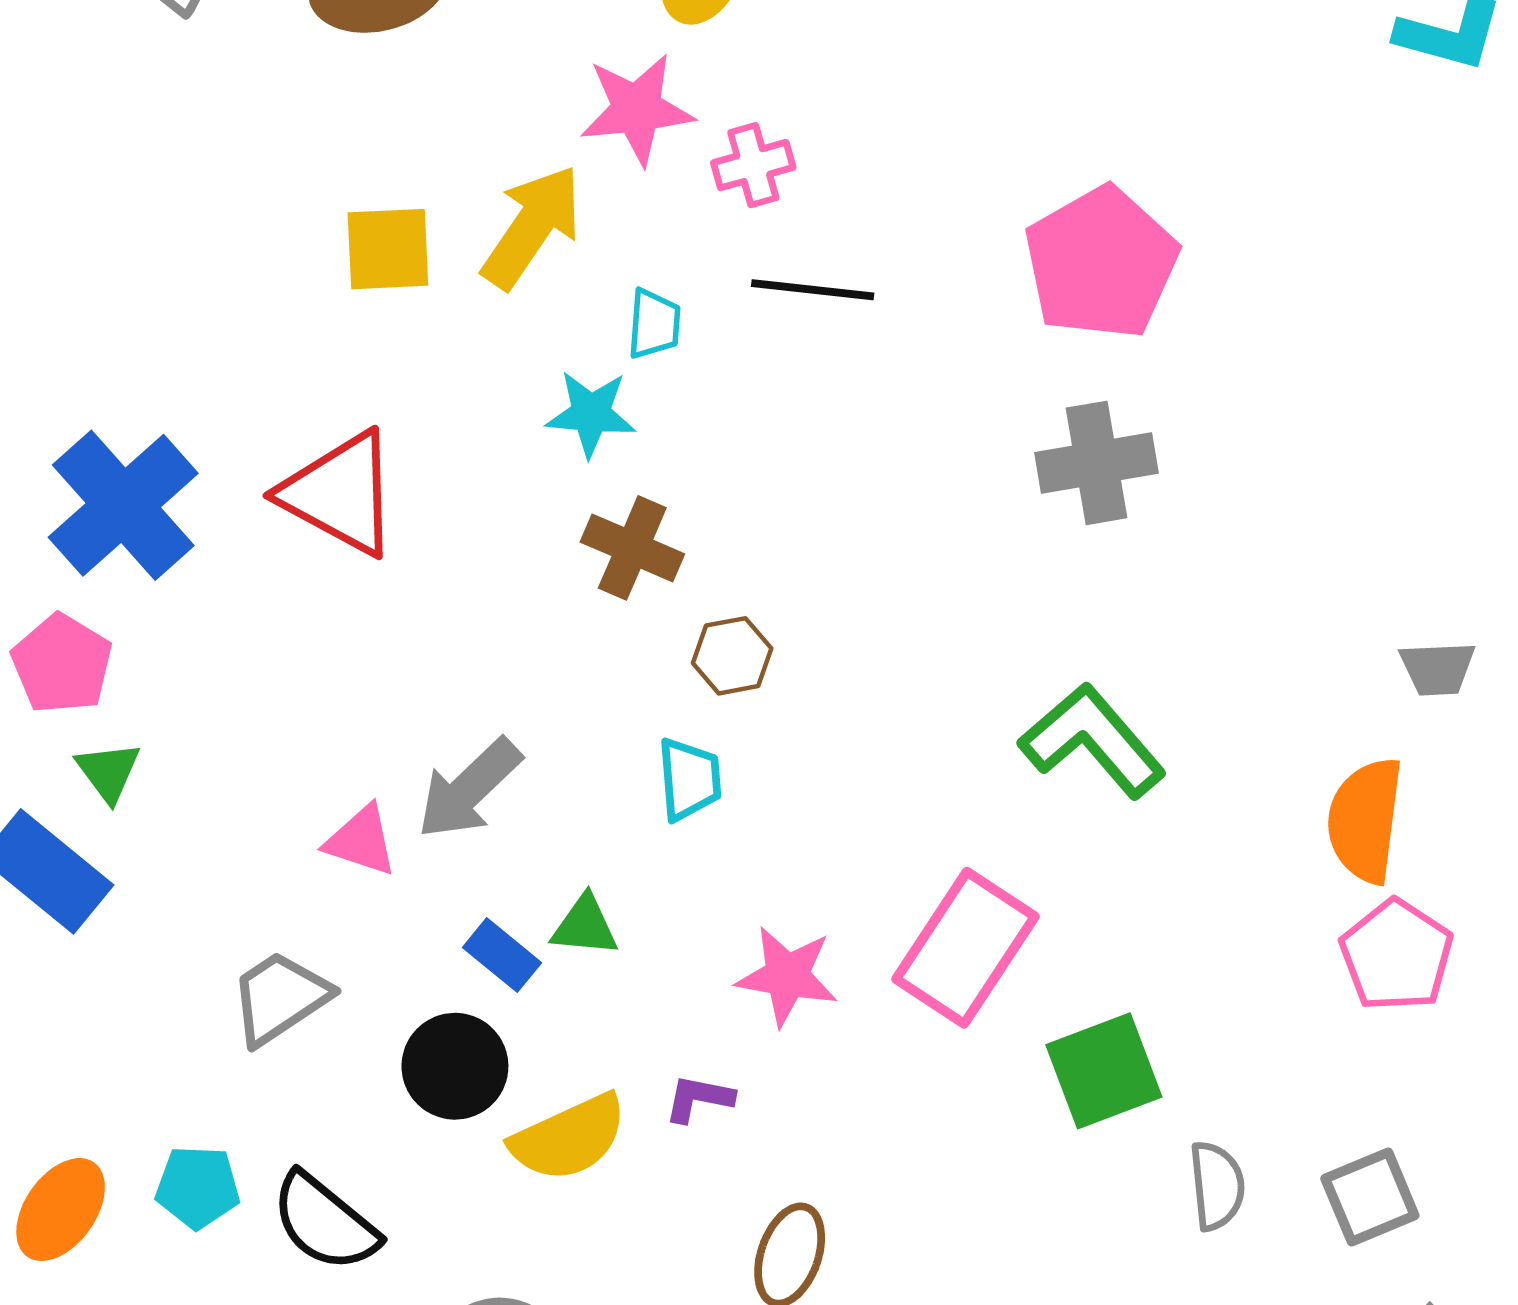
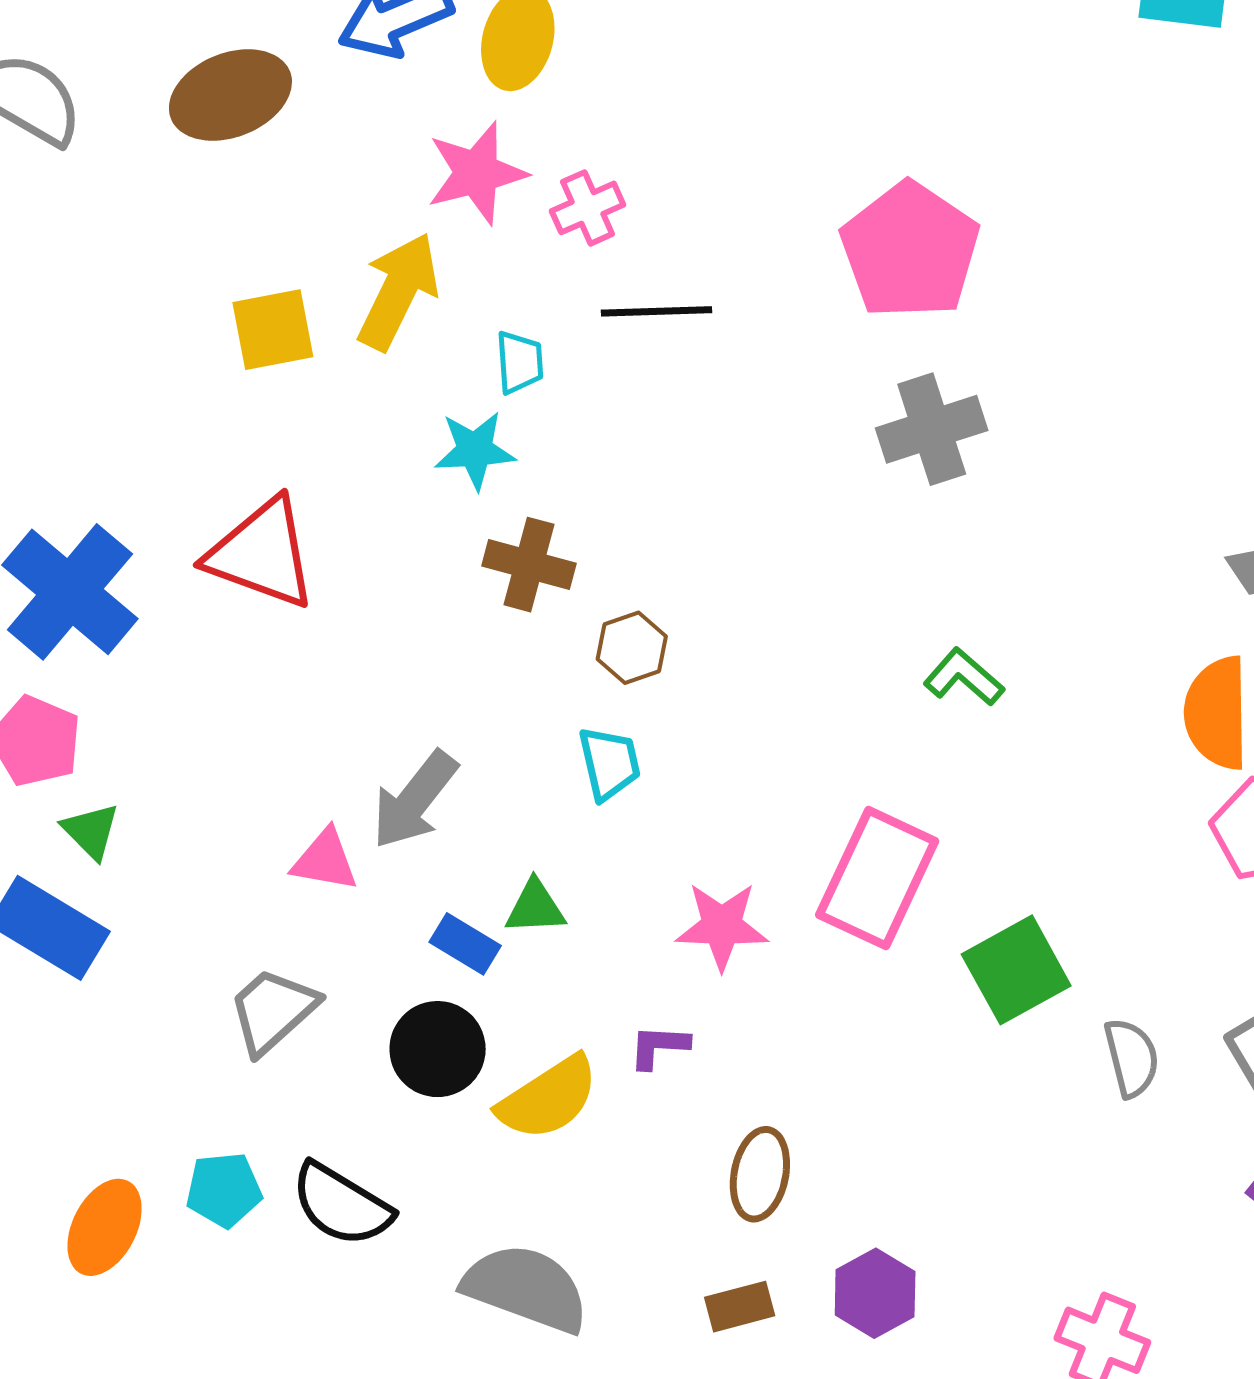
green L-shape: (1092, 741) -> (964, 677), size x0.6

